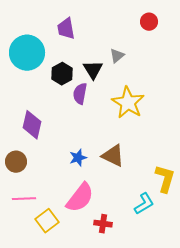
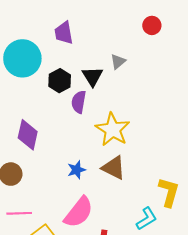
yellow star: (128, 103) -> (113, 129), moved

